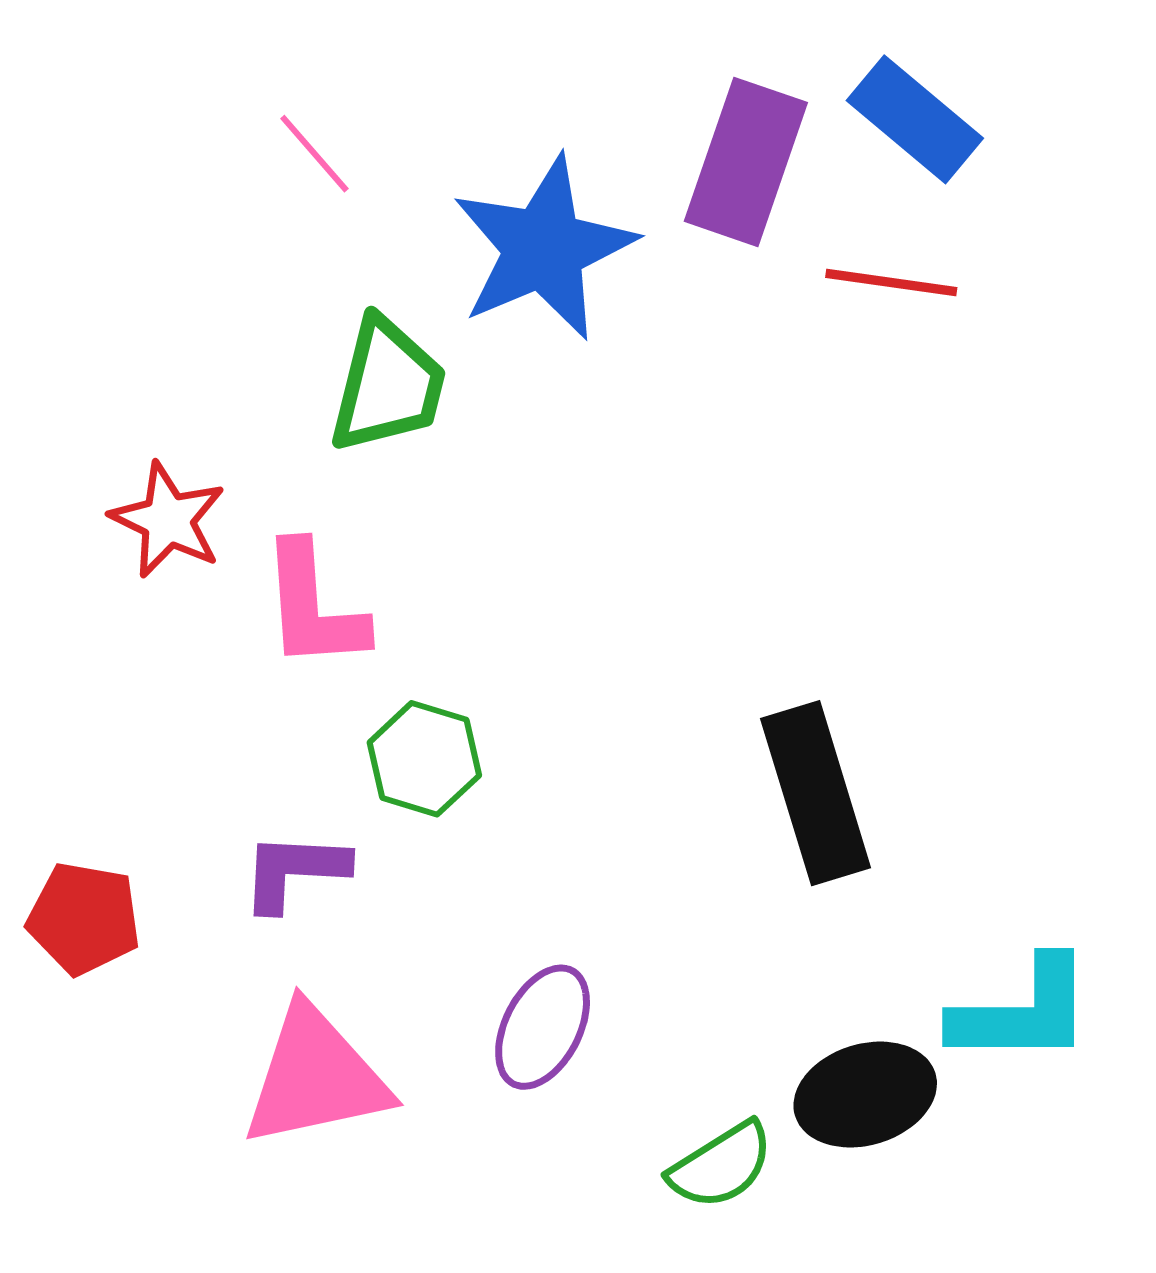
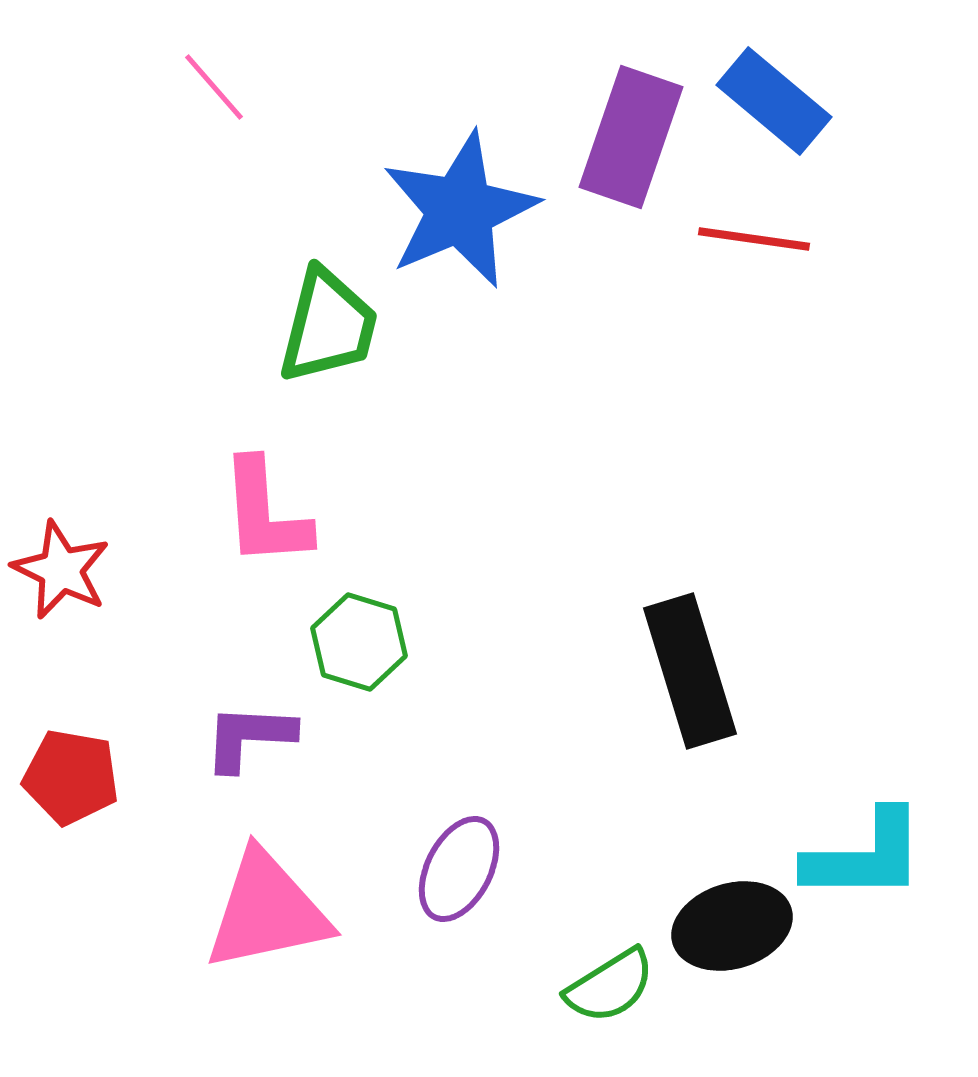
pink line: (314, 154) -> (214, 87), moved
red star: (168, 520) -> (61, 570), moved

